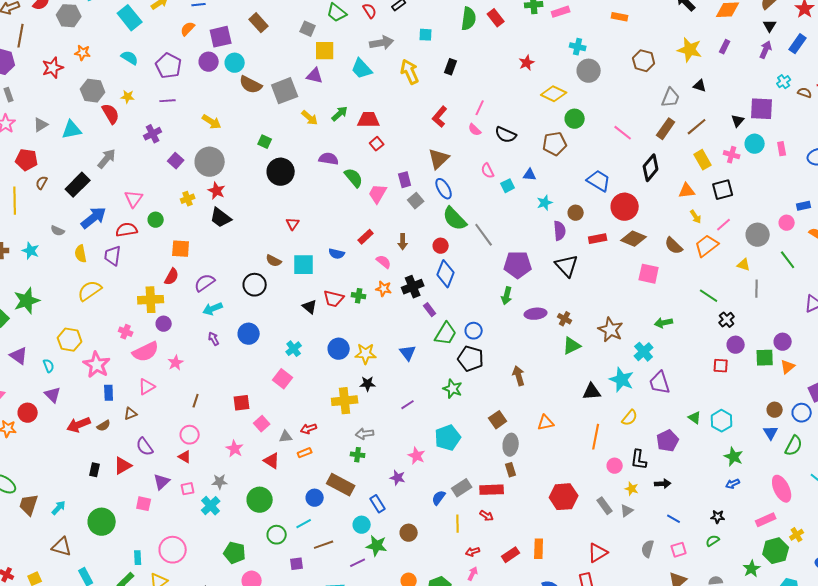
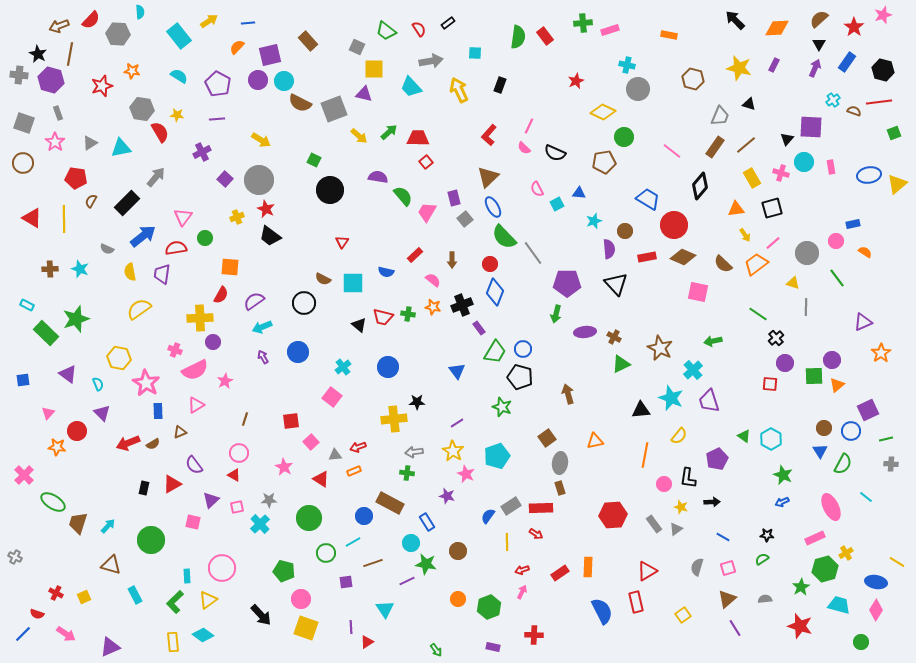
yellow star: (366, 354) -> (453, 451), moved, turned 30

